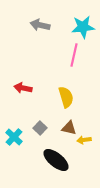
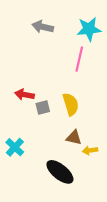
gray square: (40, 128) -> (43, 107), moved, turned 32

